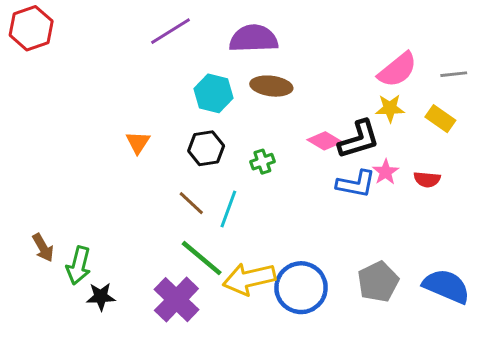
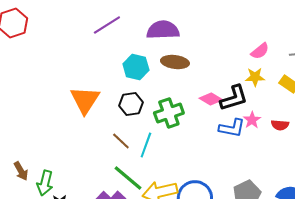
pink semicircle: (397, 70) -> (260, 51), size x0.7
orange triangle: (138, 142) -> (85, 100), size x1.8
green cross: (262, 162) -> (169, 113), size x1.8

